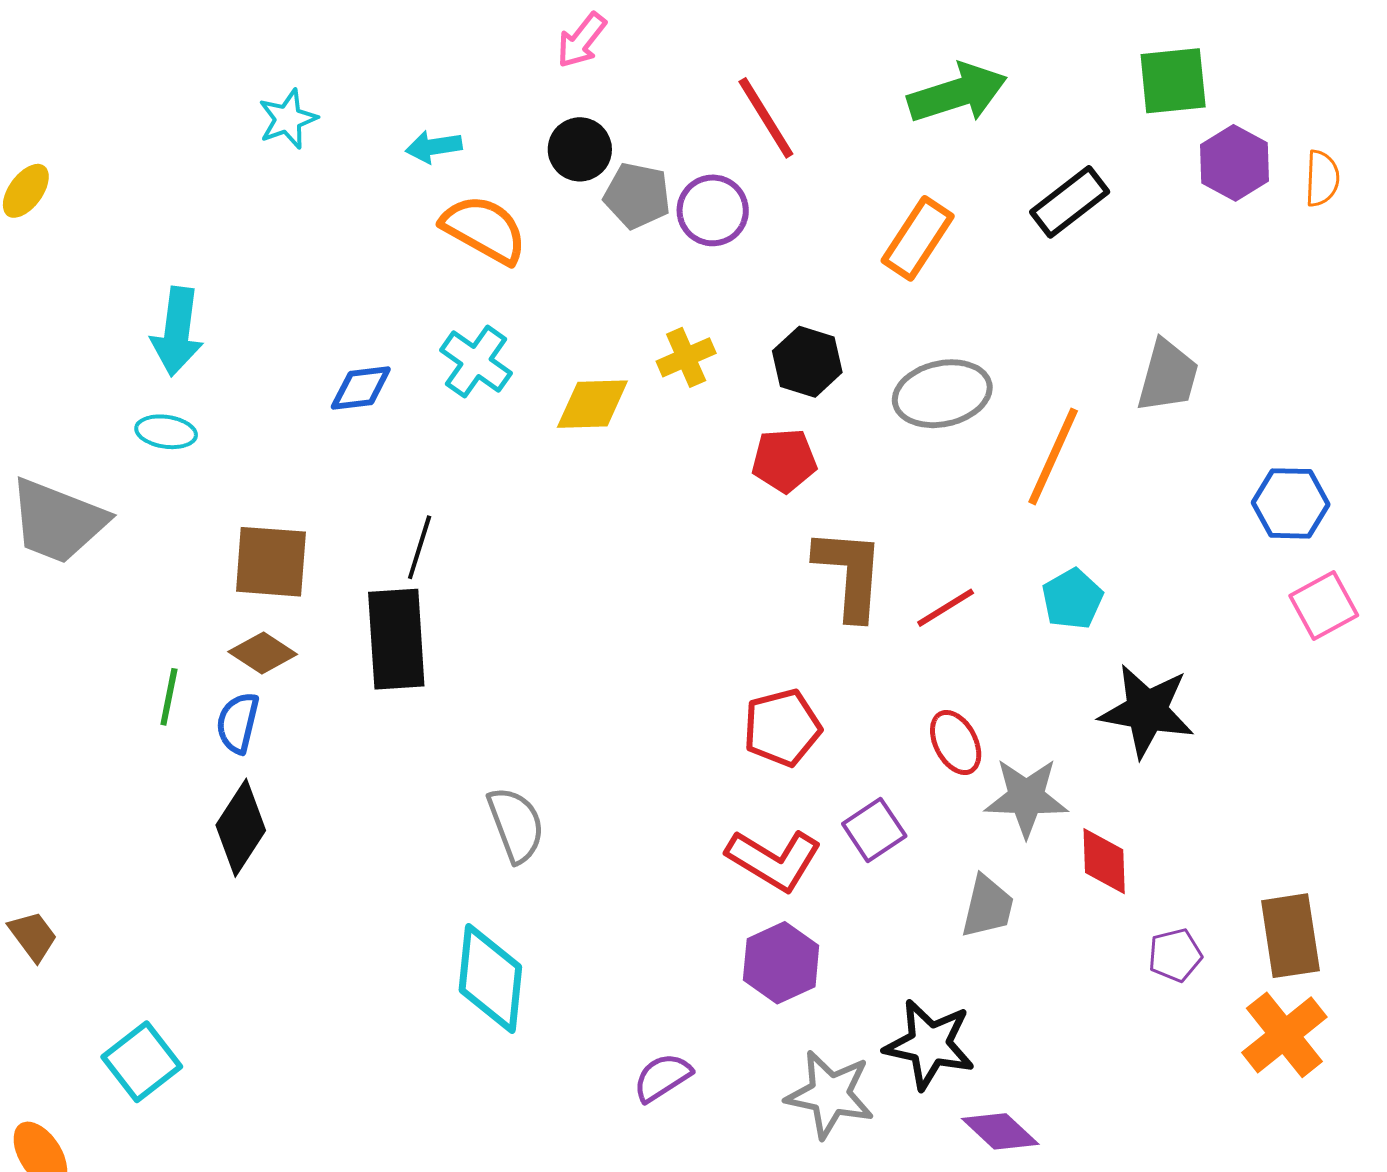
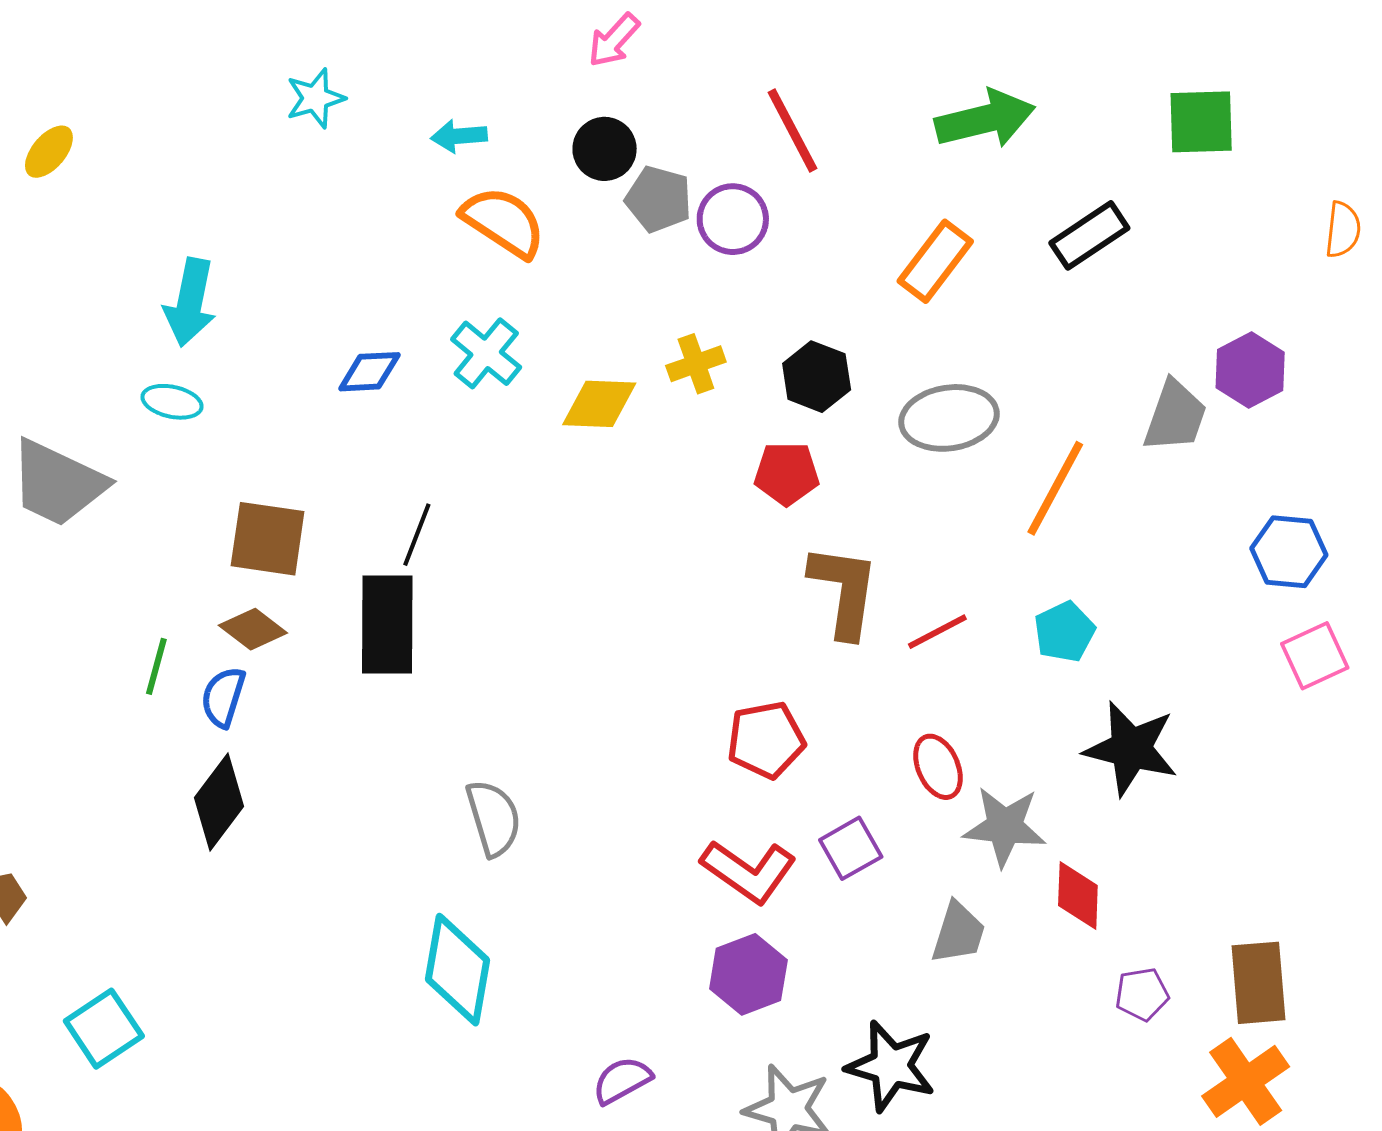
purple hexagon: (1235, 163) -> (1250, 370), moved

